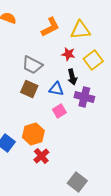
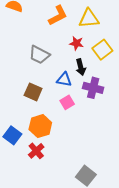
brown square: (29, 89) -> (33, 92), moved
red cross: (41, 156) -> (36, 151), moved

